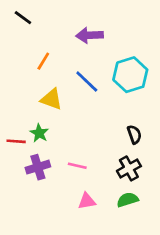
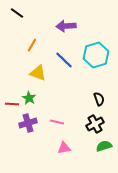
green semicircle: (128, 200) -> (104, 146), moved

